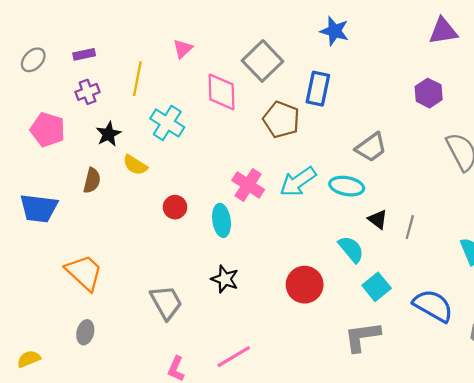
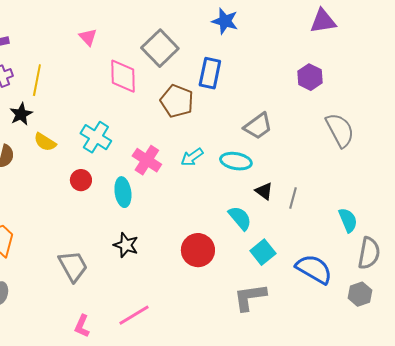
pink triangle: (183, 49) -> (88, 37), turned -30
yellow line: (137, 79) -> (37, 80), moved
cyan cross: (167, 123) -> (96, 137), moved
cyan arrow: (298, 182) -> (192, 157), size x0.7

